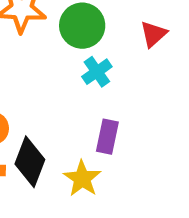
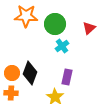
black diamond: (30, 162) -> (30, 73), moved

